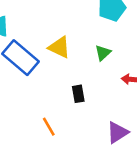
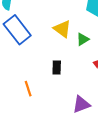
yellow triangle: (59, 47) -> (62, 29), moved

